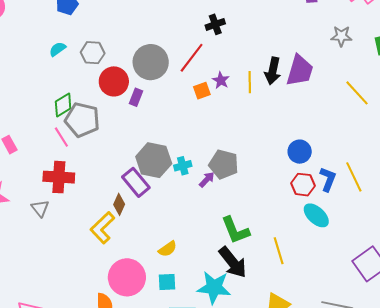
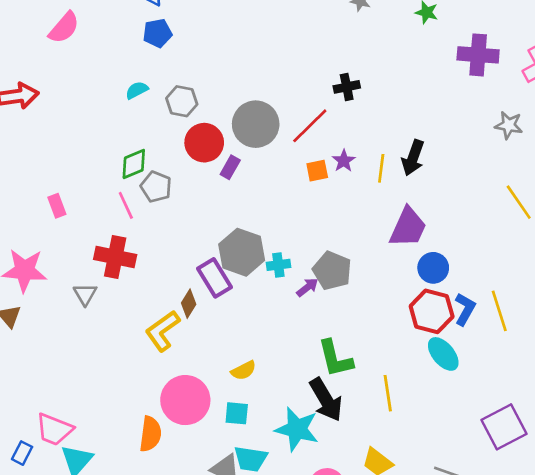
purple trapezoid: (300, 71) -> (408, 227), moved
gray pentagon: (82, 120) -> (156, 187), size x0.7
red hexagon: (303, 185) -> (432, 311), size x1.4

